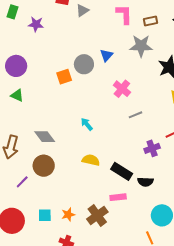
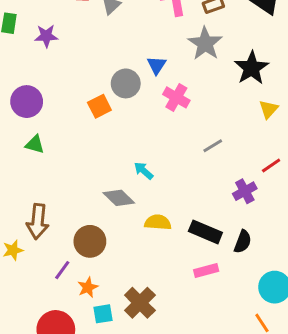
gray star: (141, 46) -> (205, 44), turned -30
pink cross: (122, 89) -> (176, 97), moved
gray diamond: (45, 137) -> (119, 198), moved
black semicircle: (145, 182) -> (243, 242), turned -63
orange star: (68, 214) -> (88, 287), moved
brown cross: (97, 216) -> (140, 303), moved

